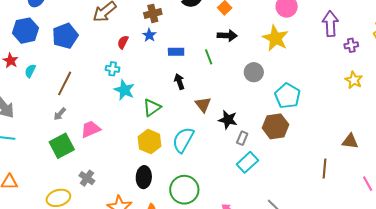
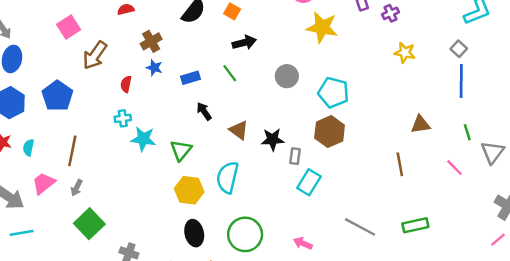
yellow star: (275, 38) -> (322, 27), moved
pink trapezoid: (91, 129) -> (43, 183), moved

